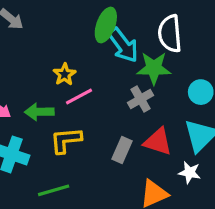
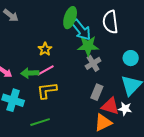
green star: (154, 68) -> (88, 46), moved
pink line: (79, 96) -> (46, 70), moved
red triangle: (158, 142) -> (110, 106), moved
gray rectangle: (122, 150) -> (97, 92), moved

